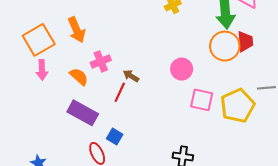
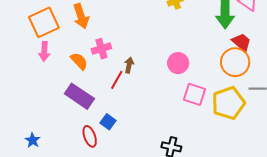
red trapezoid: (245, 41) -> (241, 42), turned -50
orange circle: (225, 46) -> (235, 62), moved
brown arrow: (131, 76) -> (129, 65), turned 63

